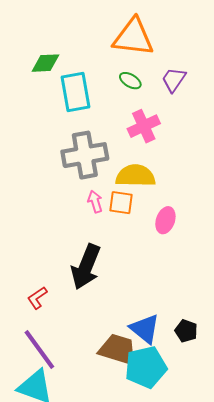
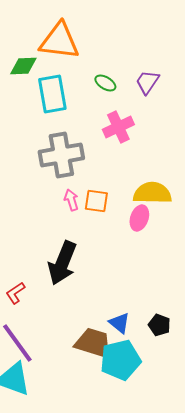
orange triangle: (133, 37) -> (59, 41), moved
yellow semicircle: (135, 176) -> (152, 193), moved
blue triangle: (145, 329) -> (119, 323), size x0.7

